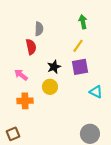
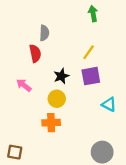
green arrow: (83, 22) -> (93, 14), moved
orange cross: (25, 101) -> (51, 123), moved
brown square: (13, 134) -> (15, 152), turned 32

